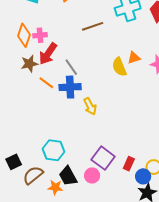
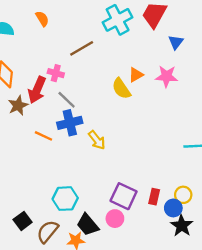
pink cross: (40, 35) -> (56, 73), moved, turned 32
orange line: (46, 83) -> (43, 136), moved

